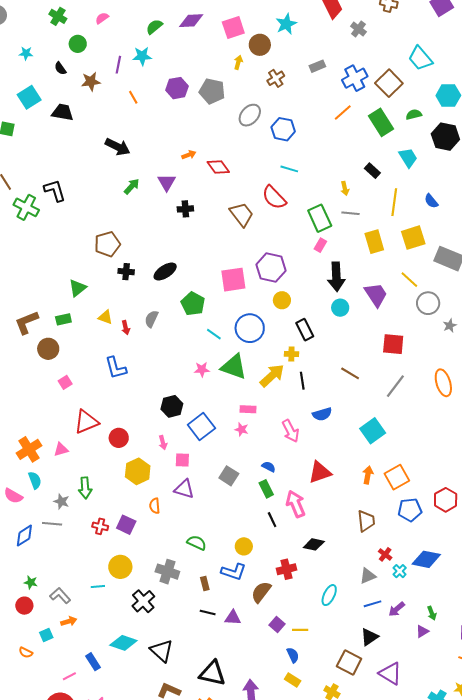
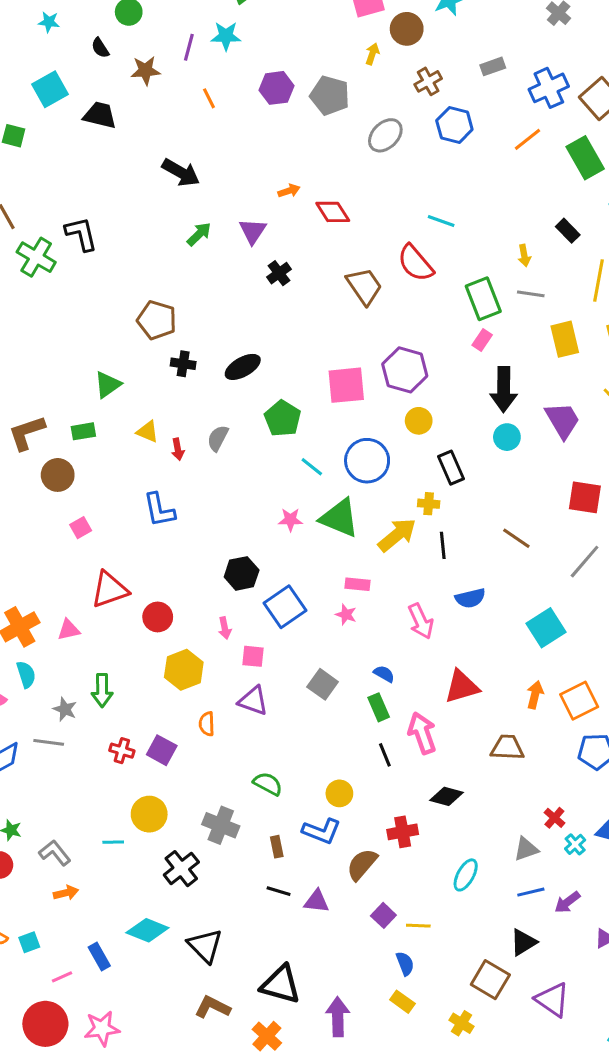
blue hexagon: (283, 129) -> (454, 125), moved
black cross: (185, 209) -> (279, 273), turned -35
brown pentagon: (107, 244) -> (157, 320), turned 30
brown trapezoid: (366, 521) -> (507, 748), moved, turned -85
cyan square: (46, 635) -> (29, 942), moved

